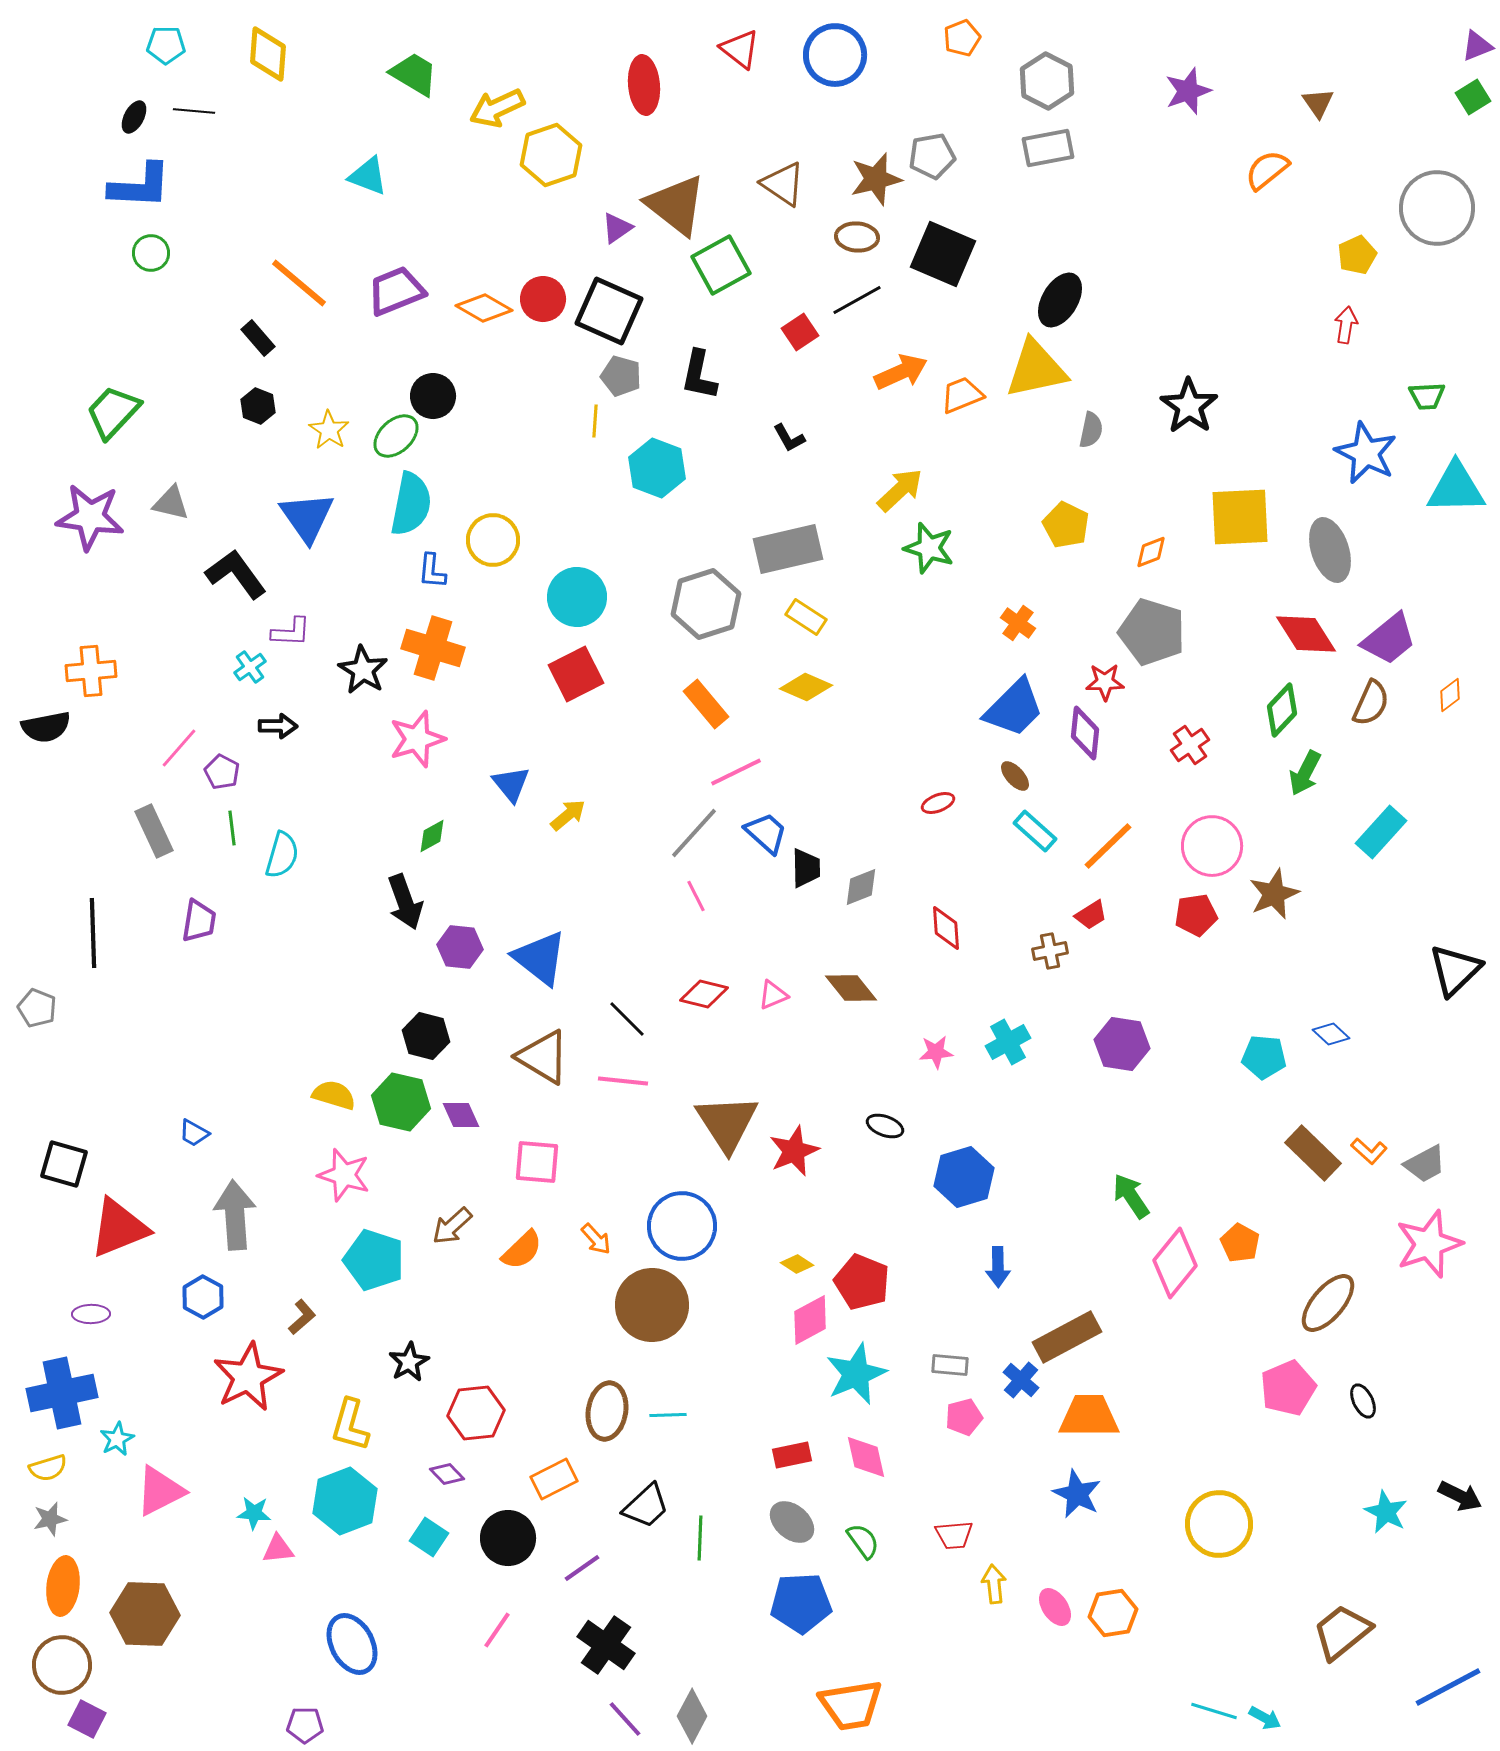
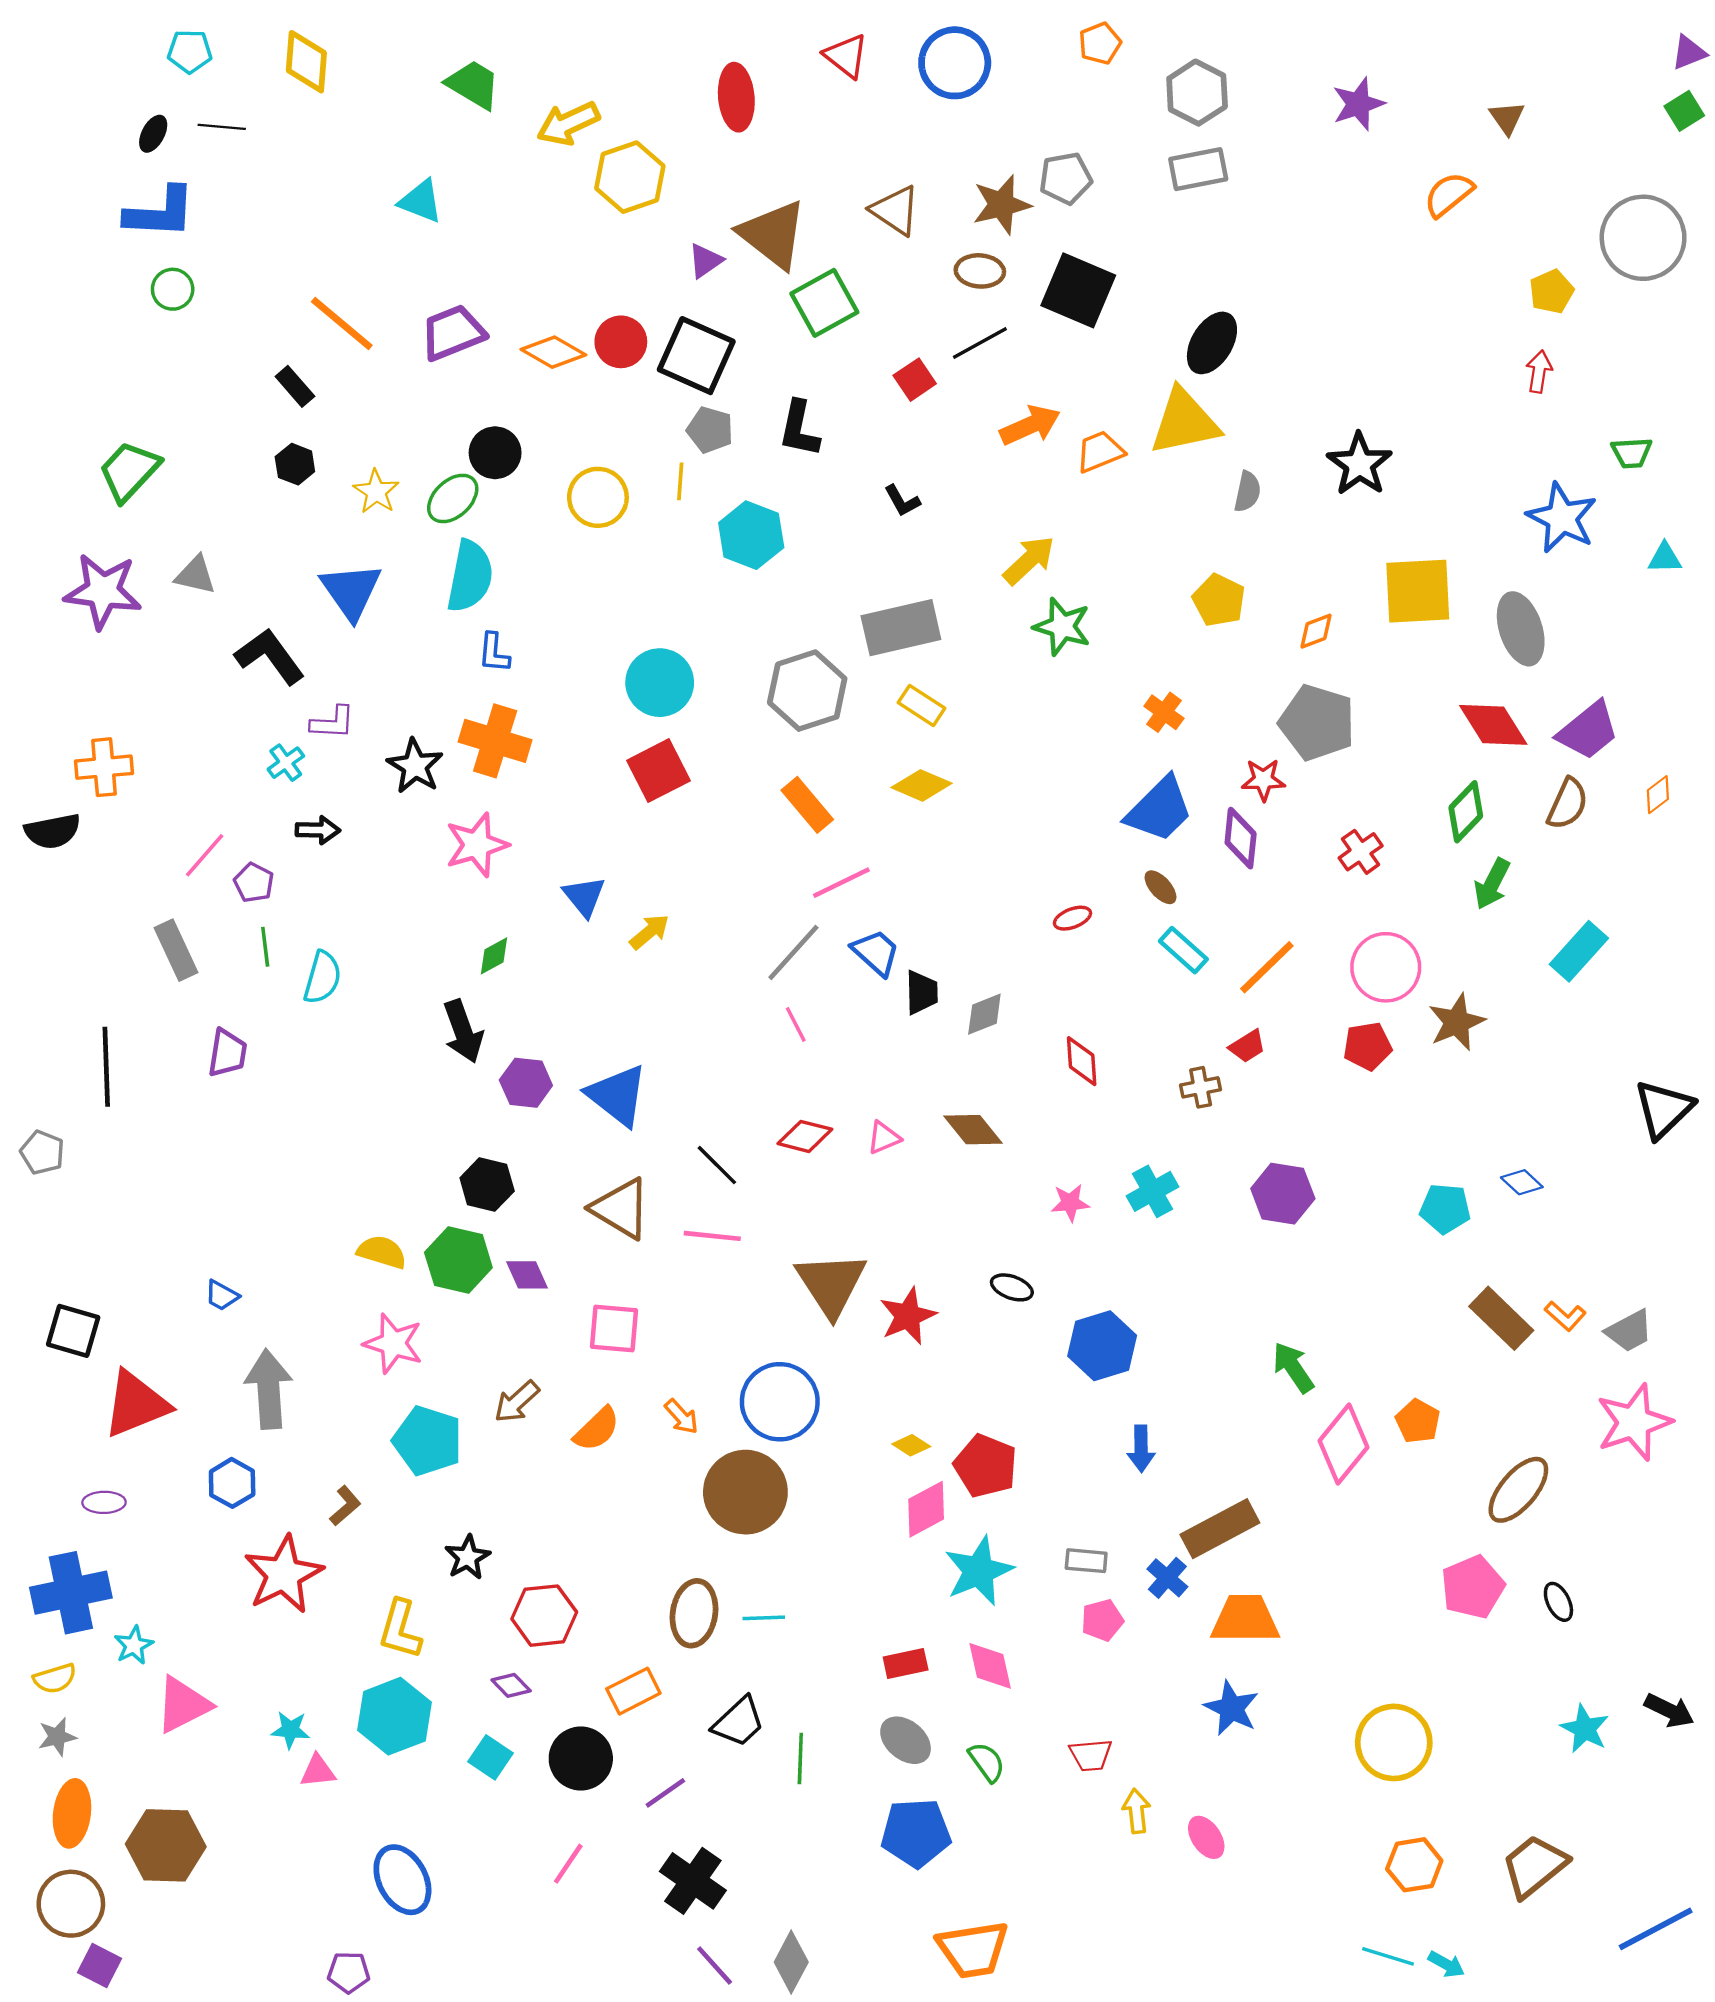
cyan triangle: (1456, 488) -> (1665, 558), size x0.5
yellow circle: (493, 540) -> (598, 497), moved
orange hexagon: (1113, 1613) -> (1414, 1865), moved

